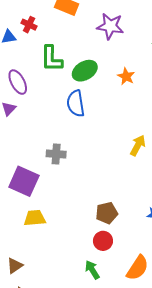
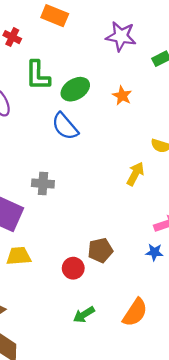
purple star: (110, 26) -> (121, 36), moved
blue semicircle: (76, 103) -> (65, 126), turned -32
red circle: (103, 241) -> (73, 268), moved
green arrow: (92, 270) -> (84, 315), turned -90

